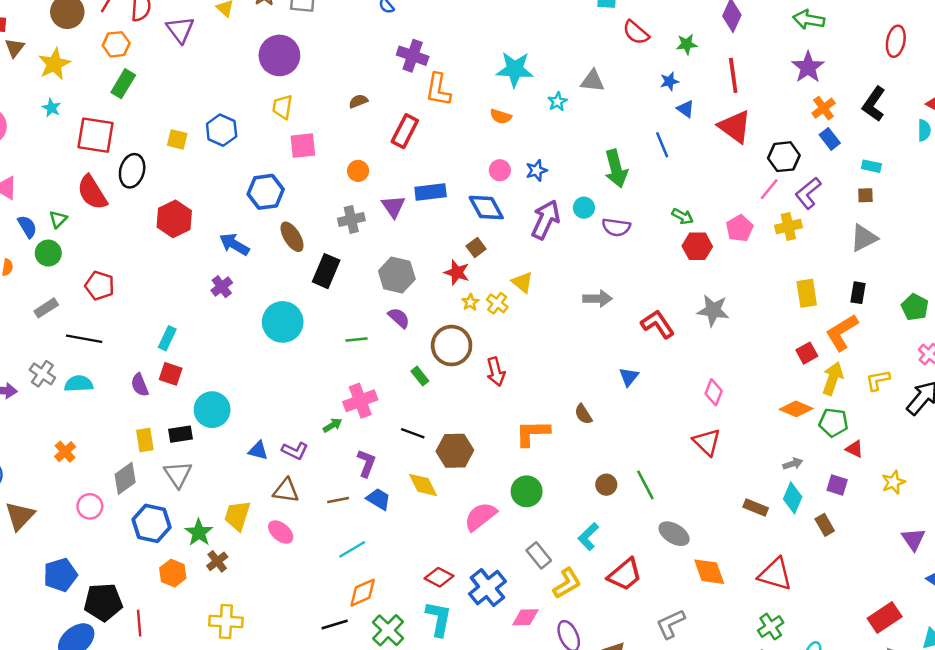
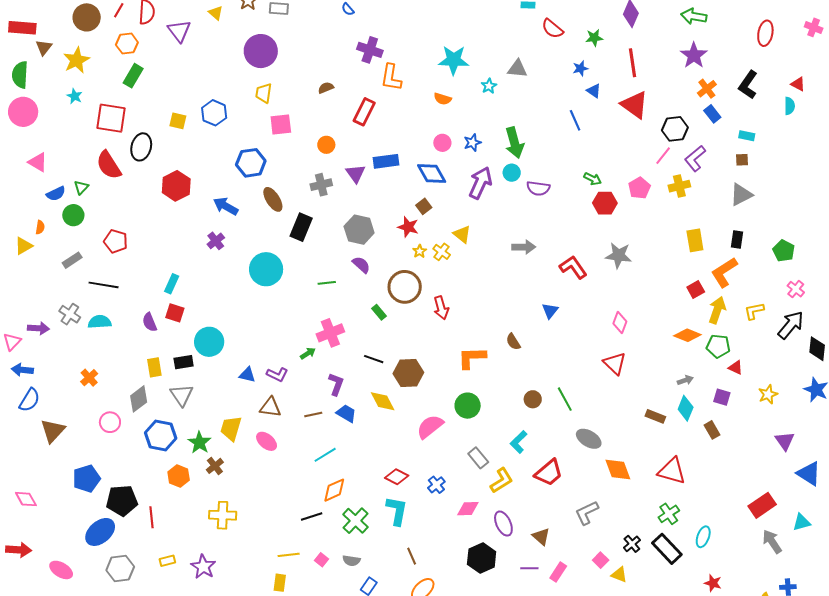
green arrow: (616, 169) -> (514, 143), moved
blue semicircle: (27, 227) -> (56, 194), turned 96
blue cross: (487, 588) -> (436, 485), size x0.6

